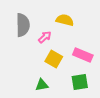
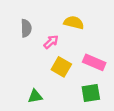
gray semicircle: (23, 25) -> (26, 28), size x0.7
green triangle: (42, 85) -> (35, 96), moved

